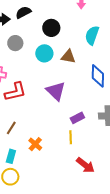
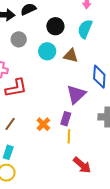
cyan semicircle: (92, 35) -> (85, 29), moved
purple triangle: (56, 91) -> (76, 94), moved, turned 30
purple rectangle: (77, 118) -> (66, 119), moved, turned -48
orange cross: (35, 144) -> (43, 124), moved

